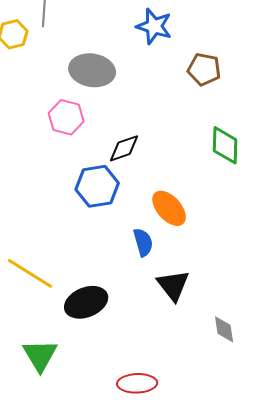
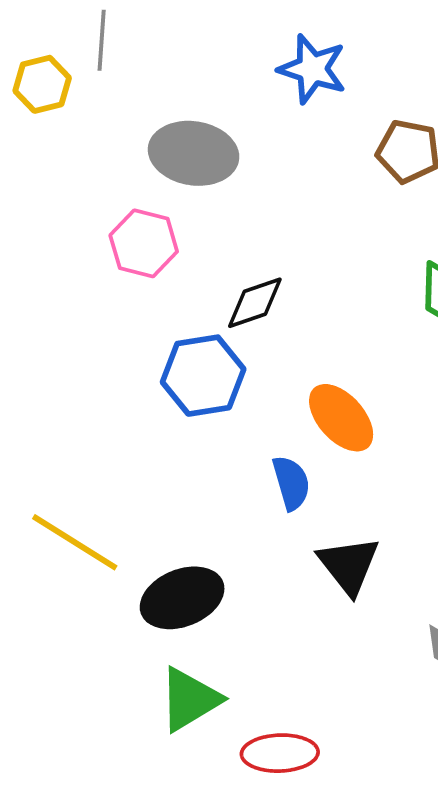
green triangle: (40, 355) -> (190, 699), moved, turned 30

